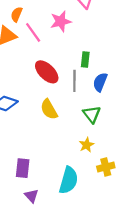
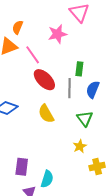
pink line: (33, 32) -> (33, 55), moved
cyan semicircle: (69, 180) -> (47, 179), moved, size x0.7

